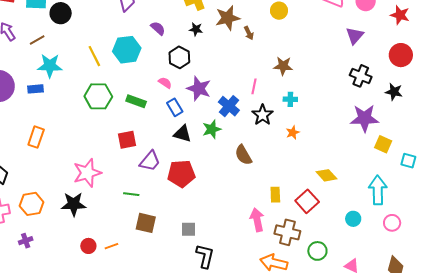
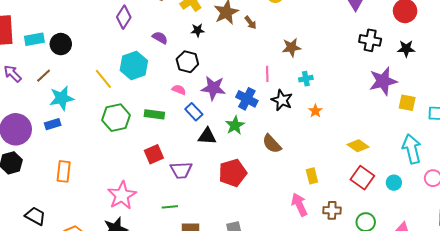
purple trapezoid: (150, 161) -> (181, 170), turned 60
red pentagon: (181, 174) -> (233, 173), moved
red square: (307, 201) -> (362, 178), moved
brown cross: (287, 232) -> (332, 210), size x0.7

